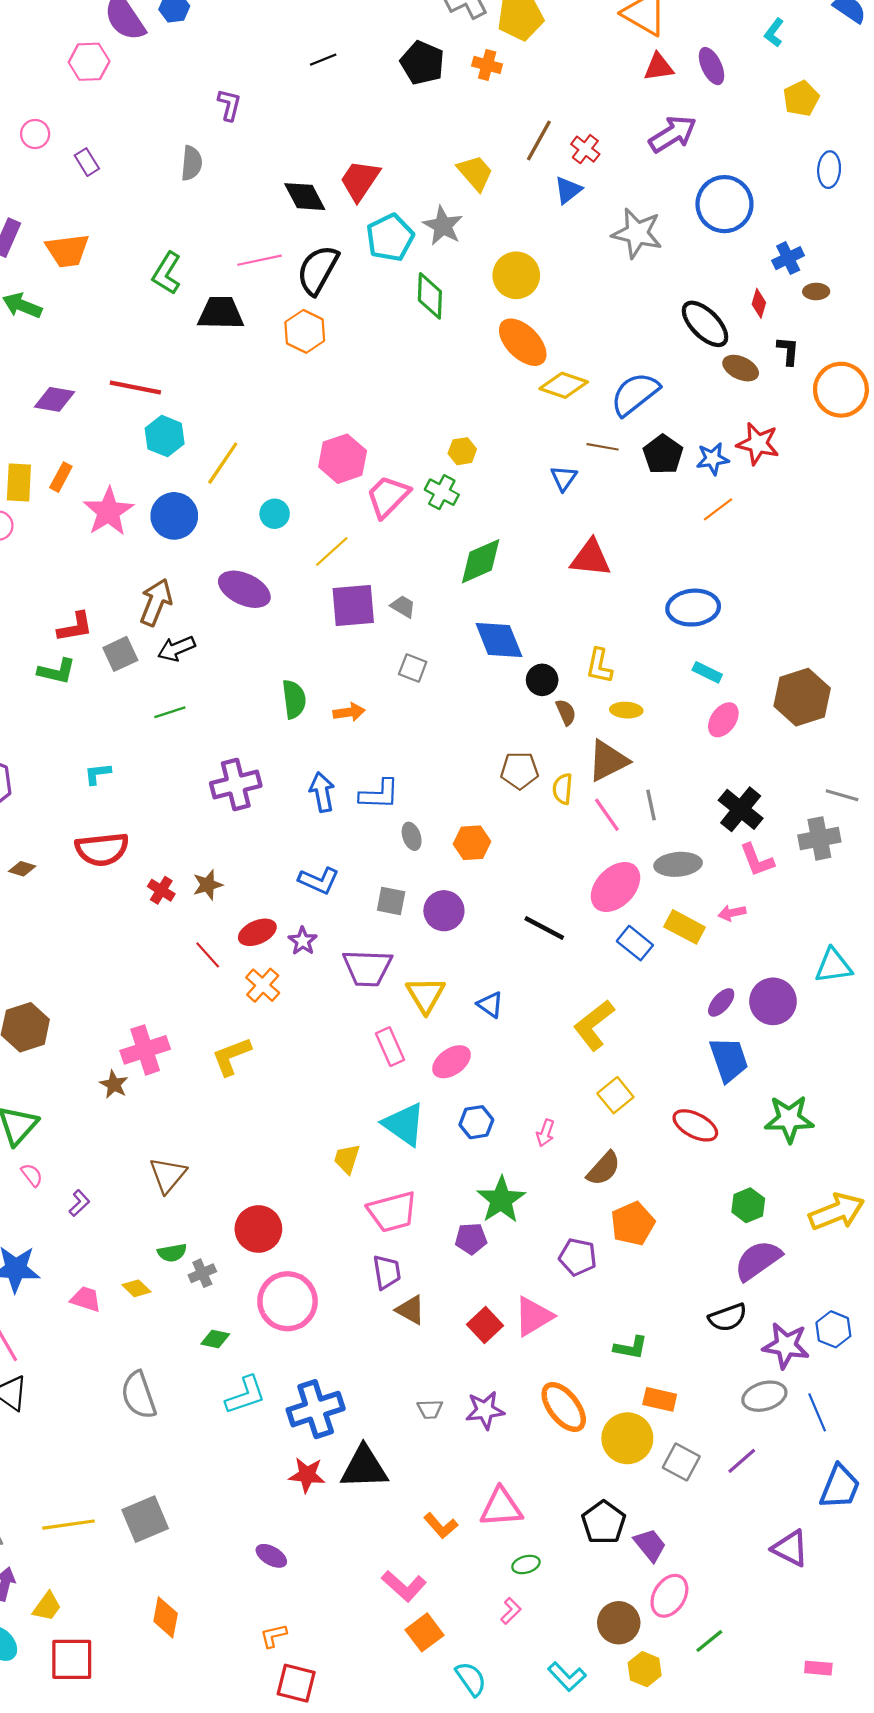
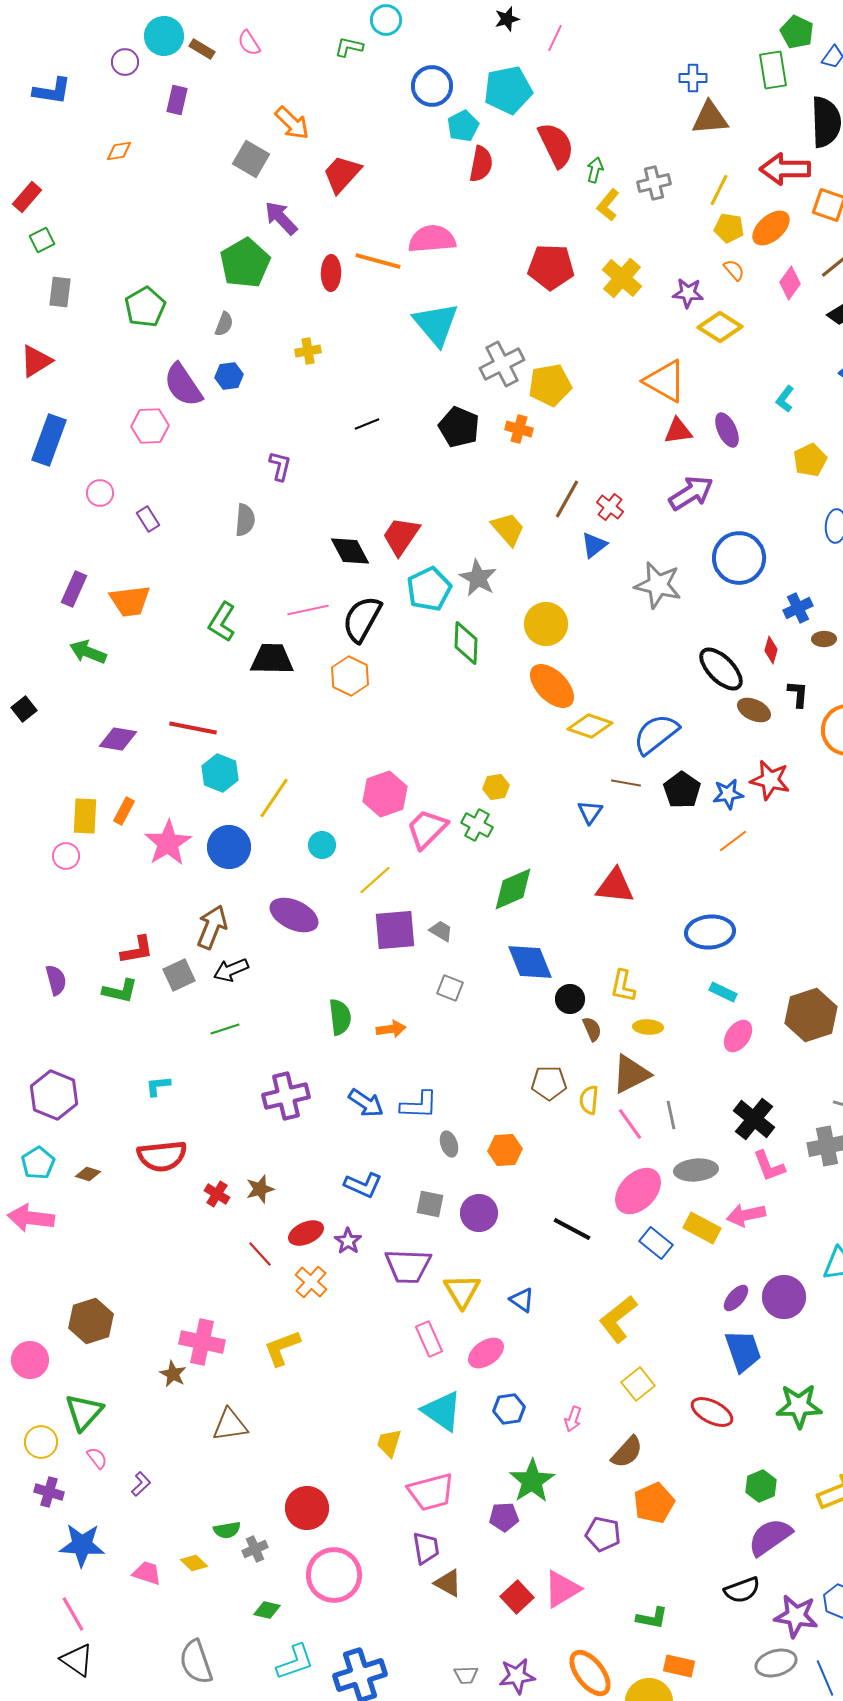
blue arrow: (322, 792) -> (366, 1103), turned 135
pink arrow: (732, 913) -> (746, 1215), size x1.5
pink cross: (145, 1050) -> (202, 1342), turned 30
brown triangle: (168, 1175) -> (230, 1425), moved, turned 42

